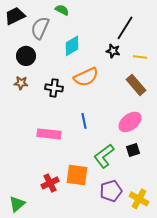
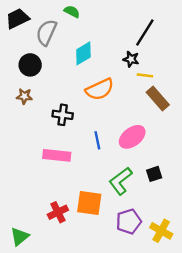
yellow line: (140, 57) -> (145, 75), moved
black cross: (54, 88) -> (63, 115), moved
pink ellipse: (130, 122) -> (132, 137), moved

